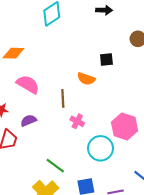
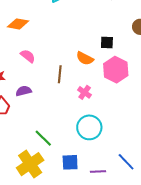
pink semicircle: (28, 84) -> (28, 56), size x0.7
pink cross: (77, 121) -> (85, 92), moved
pink hexagon: (125, 126) -> (116, 70), moved

